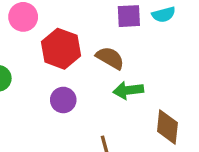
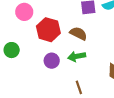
green arrow: (128, 90) -> (77, 56), moved

